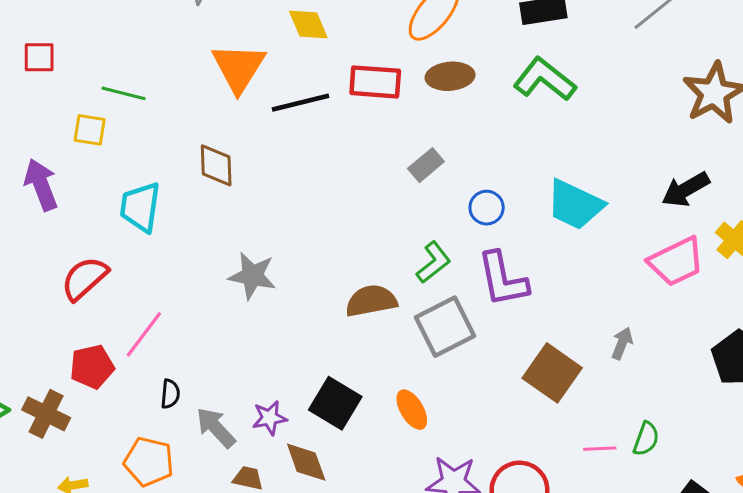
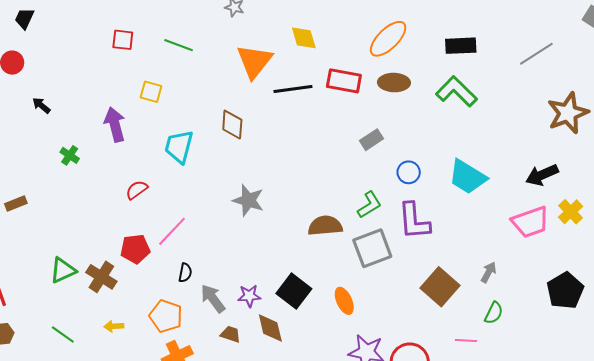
green line: (124, 93) -> (179, 45), moved
red semicircle: (85, 278) -> (137, 190), size x0.7
green semicircle: (646, 439) -> (494, 313), moved

